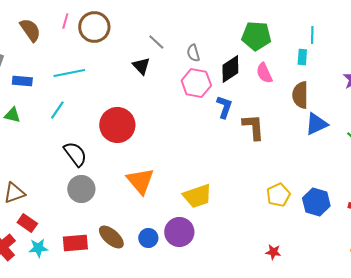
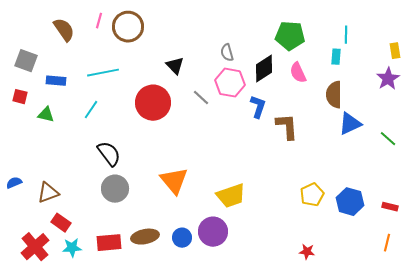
gray line: (156, 42) -> (201, 98), moved
red circle: (117, 125) -> (153, 103), moved
brown ellipse: (111, 237) -> (145, 237), turned -52

